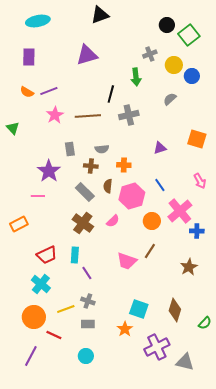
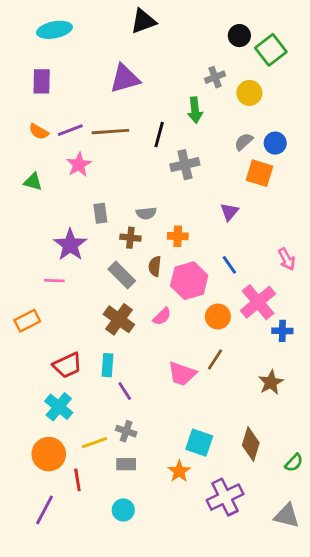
blue circle: (192, 76) -> (275, 143), moved
brown line: (88, 116) -> (110, 132), moved
green triangle: (13, 128) -> (33, 182), moved, turned -32
orange square: (197, 139) -> (259, 173), moved
purple triangle: (160, 148) -> (229, 212), turned -32
red line: (54, 335) -> (77, 480), turned 56
gray triangle: (185, 362) -> (287, 516), moved

